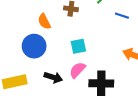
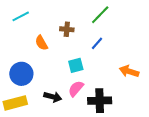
blue line: (122, 16) -> (97, 43), moved, turned -64
blue circle: (34, 46) -> (21, 74), moved

